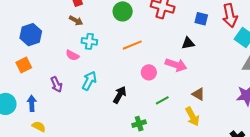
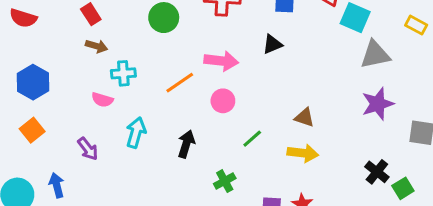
orange line: (132, 45) -> (180, 83), moved
pink arrow: (176, 65) -> (221, 61), moved
yellow arrow: (192, 116) -> (303, 153), turned -42

